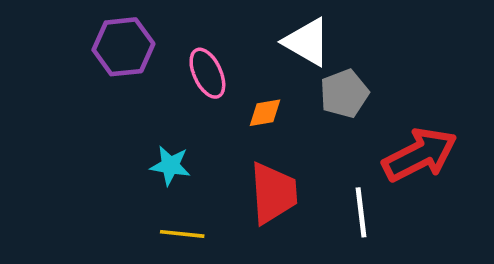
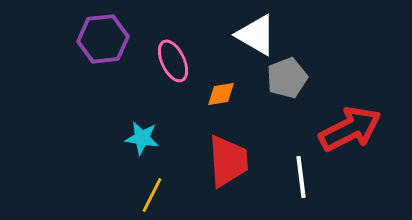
yellow line: (182, 234) -> (152, 195), turned -69

